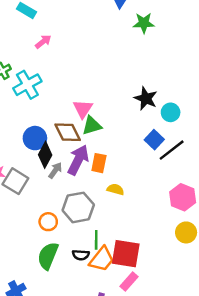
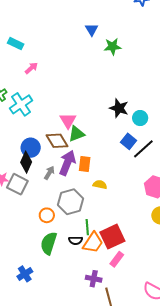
black diamond: (45, 155) -> (26, 162), moved
red square: (126, 254) -> (112, 237), turned -30

